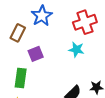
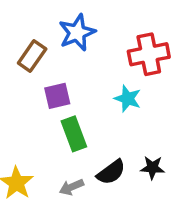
green rectangle: (21, 78) -> (74, 134), moved, turned -36

